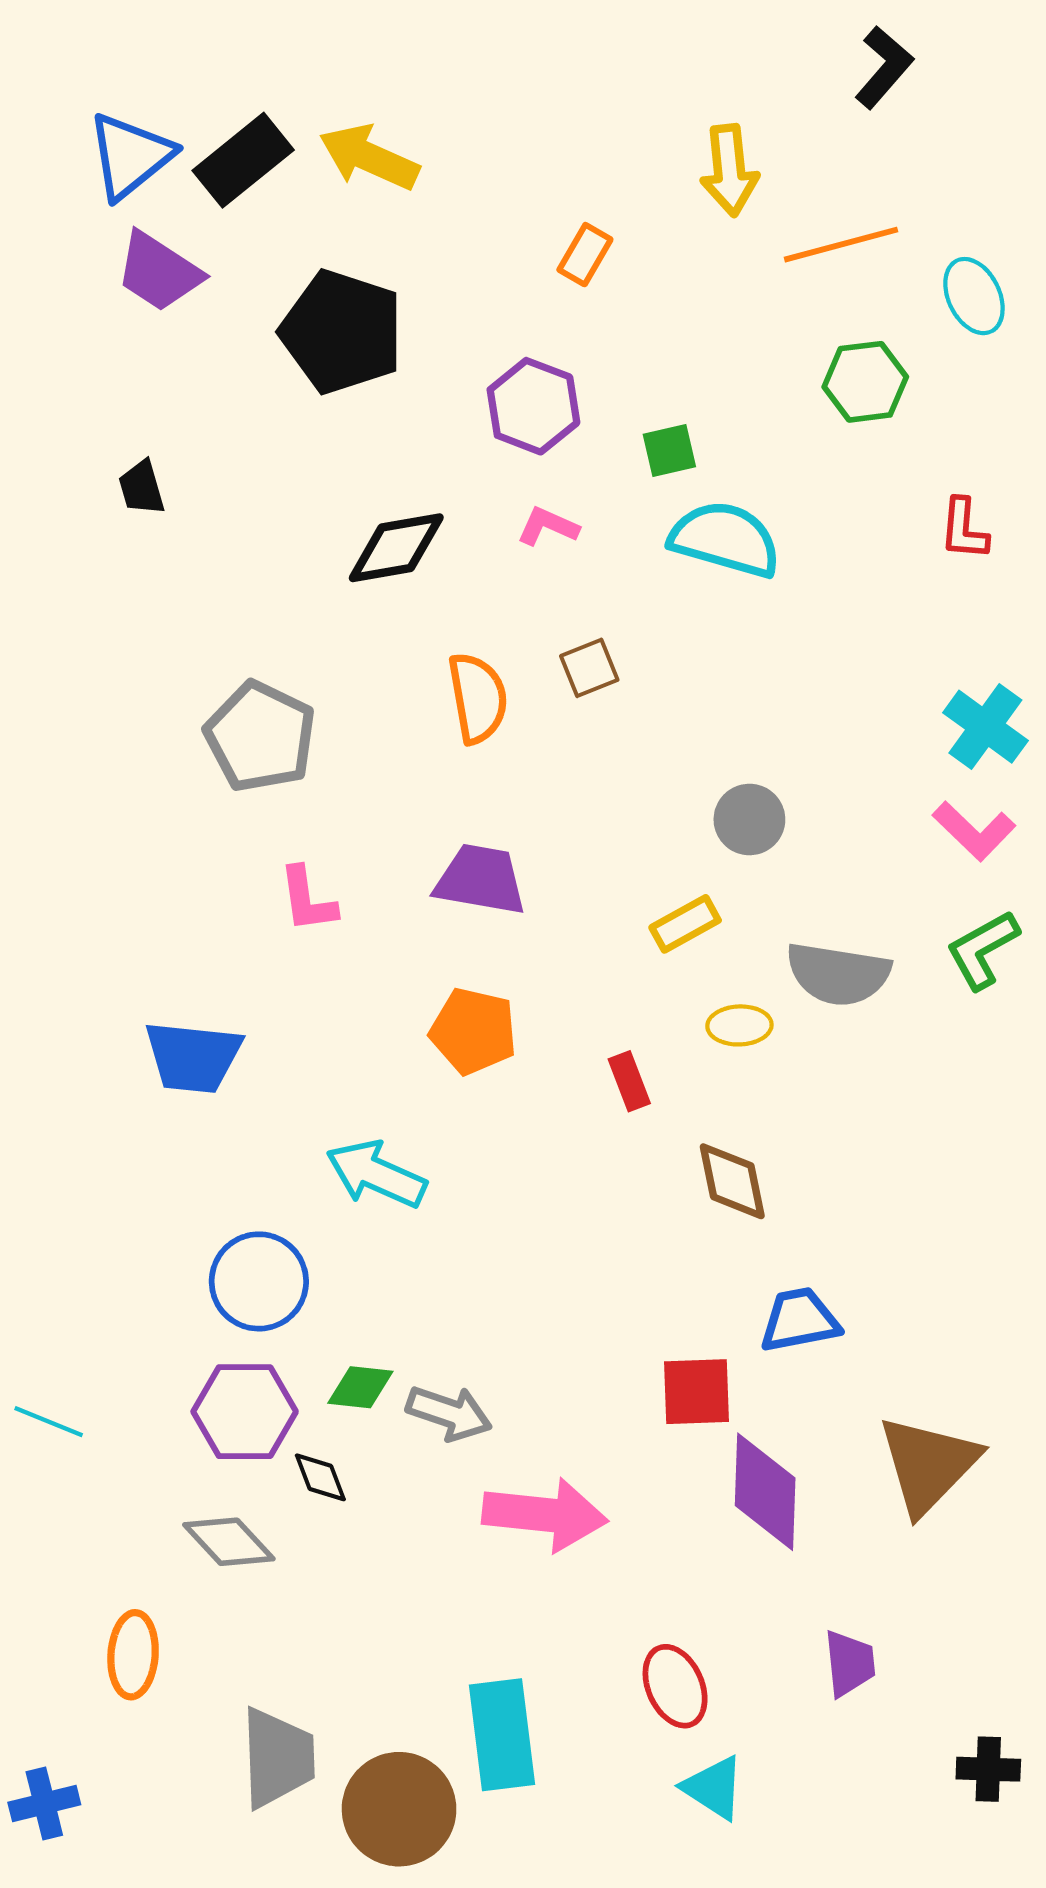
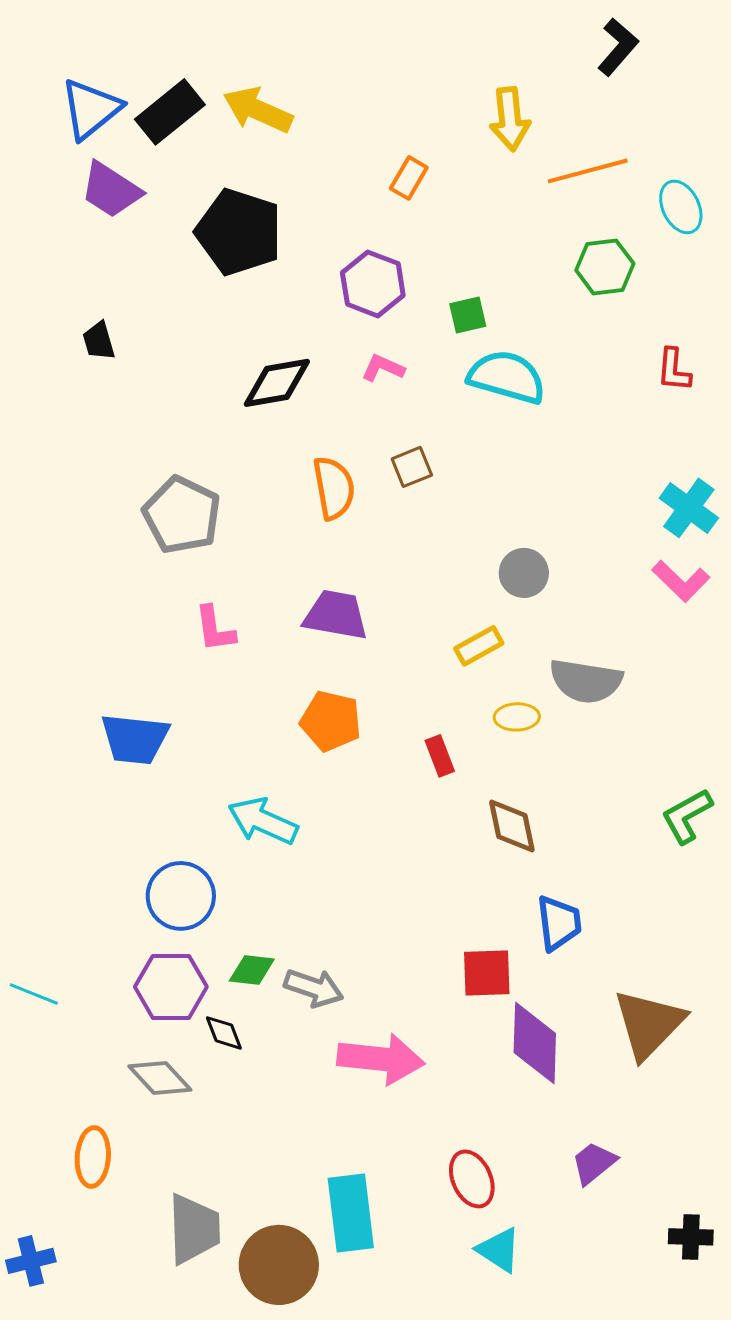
green L-shape: (983, 950) -> (687, 816), moved
blue trapezoid: (799, 1320) -> (559, 923), turned 94
purple trapezoid: (850, 1663) -> (594, 1163), turned -123

